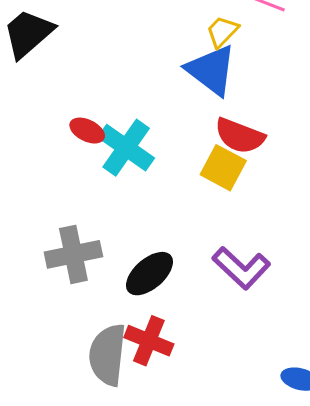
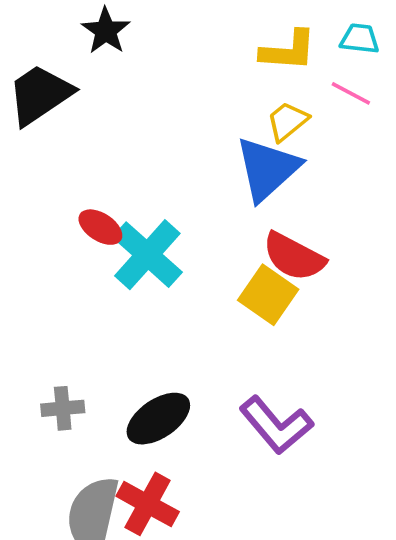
blue triangle: (211, 70) -> (267, 169), turned 34
gray cross: (73, 254) -> (63, 408), moved, size x0.6

